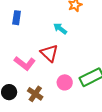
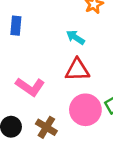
red triangle: (49, 53) -> (77, 70), moved, turned -42
pink circle: (65, 82) -> (85, 110), size x1.5

